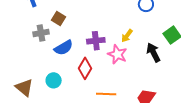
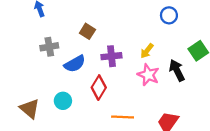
brown square: (58, 19) -> (87, 31), moved
pink star: (117, 54) -> (148, 75), moved

